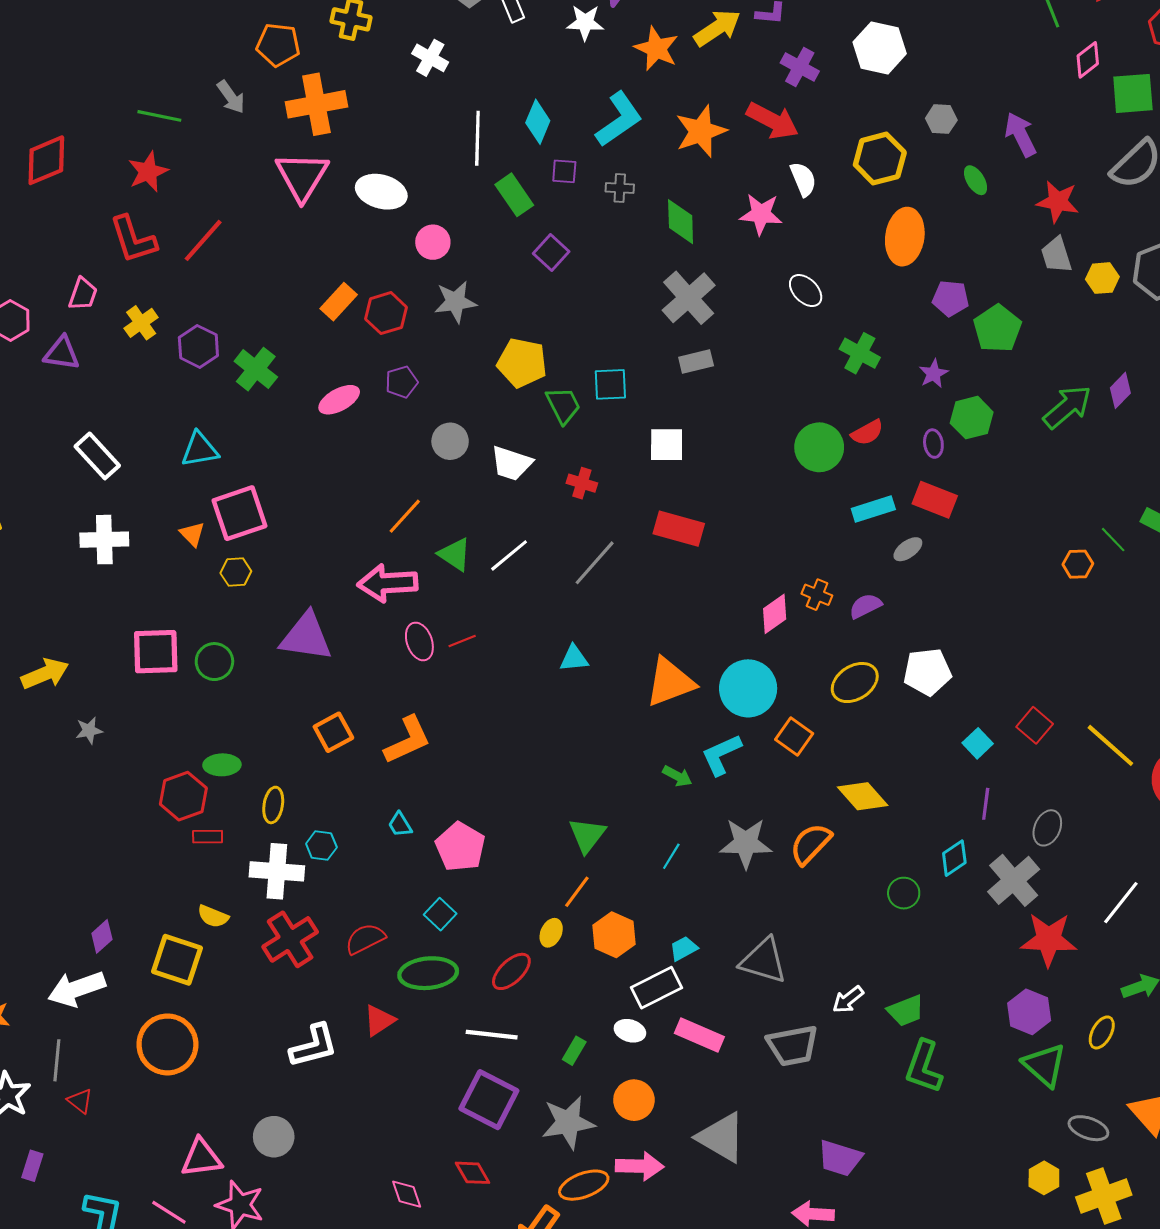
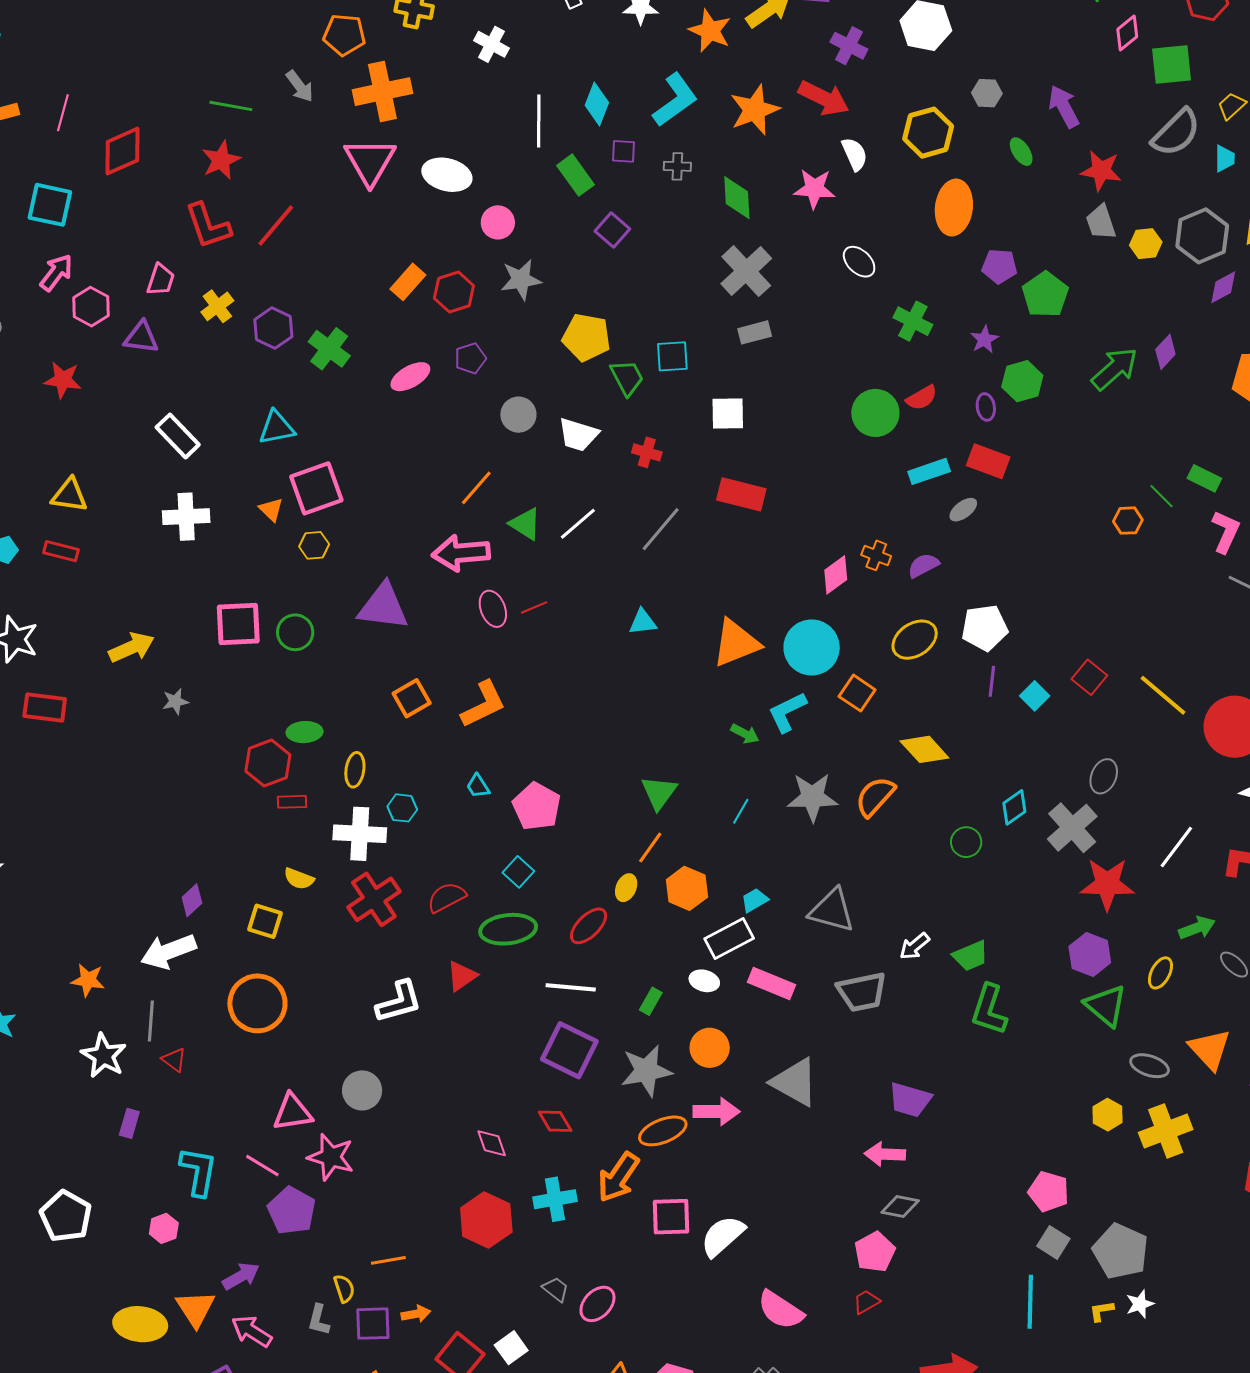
purple line: (986, 804) -> (992, 681), moved
yellow square: (177, 960) -> (265, 921), size x0.7

